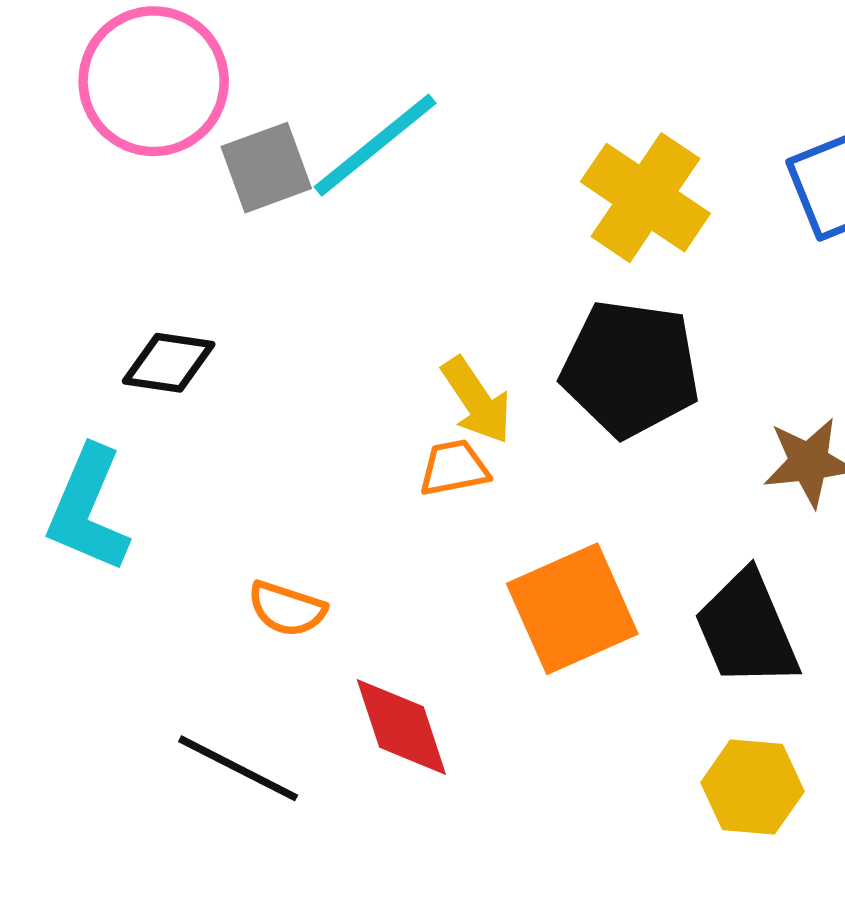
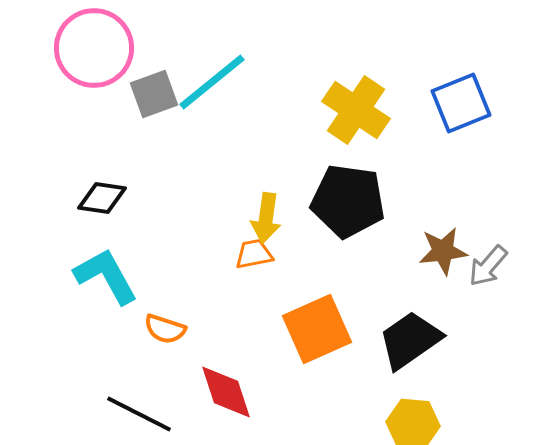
yellow arrow: (477, 400) -> (266, 218), turned 42
cyan L-shape: (88, 509) -> (106, 276), moved, turned 128
black trapezoid: (747, 629) -> (410, 340), turned 78

